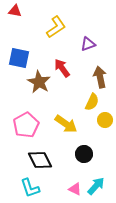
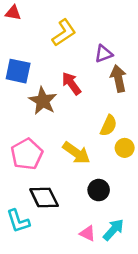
brown arrow: (100, 77) -> (118, 78), moved
cyan L-shape: (30, 188) -> (18, 221), moved

